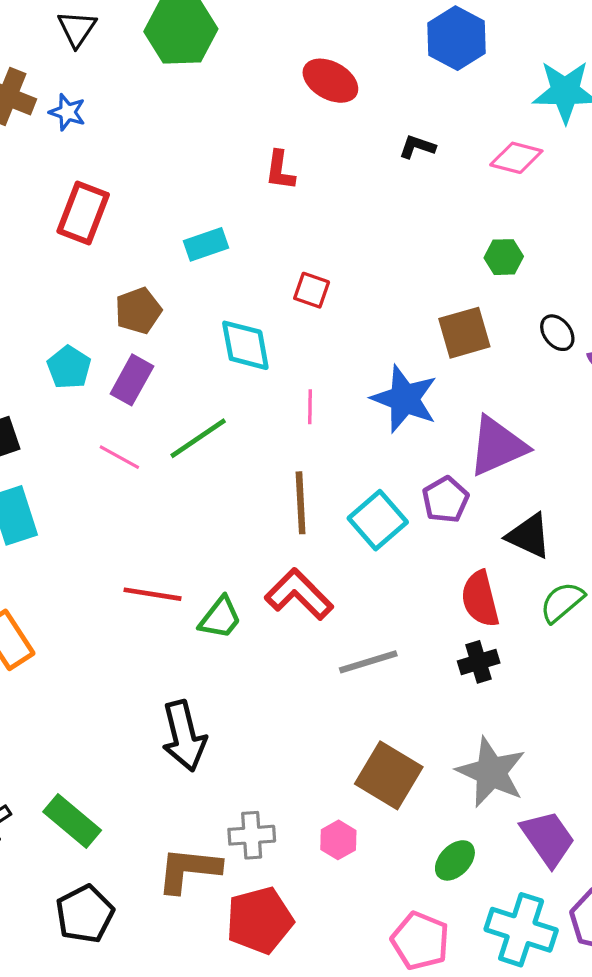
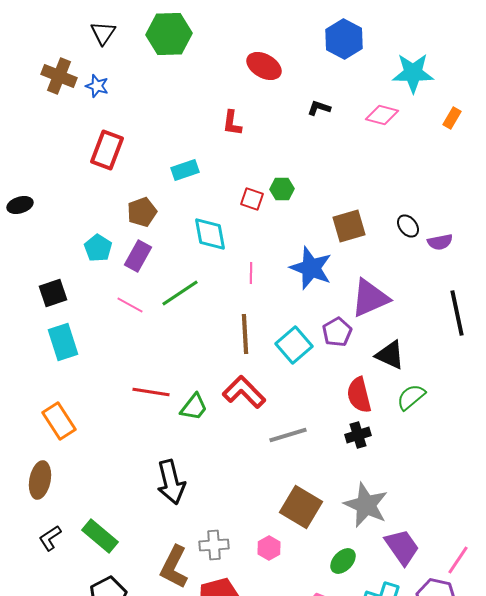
green hexagon: (504, 257) -> (282, 189), moved
brown L-shape: (189, 870) -> (174, 567), turned -69

